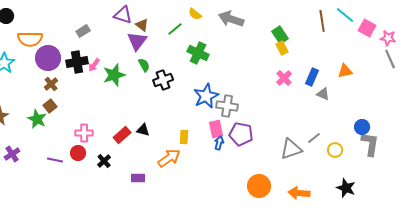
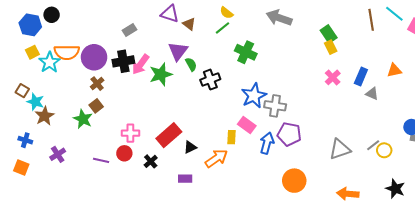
yellow semicircle: (195, 14) -> (226, 13), moved
orange semicircle: (30, 39) -> (67, 52), moved
purple triangle: (137, 41) -> (178, 51), moved
pink arrow: (94, 65) -> (141, 64), size x1.5
pink rectangle: (216, 129) -> (247, 125), moved, turned -42
black triangle: (143, 130) -> (190, 147), moved, turned -40
red rectangle: (122, 135) -> (169, 135), size x1.4
gray line: (314, 138) -> (373, 145), moved
blue arrow: (219, 143) -> (267, 143), size x1.5
orange circle: (259, 186) -> (294, 181), moved

